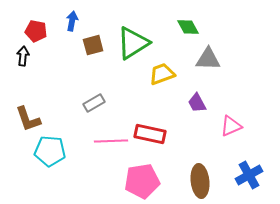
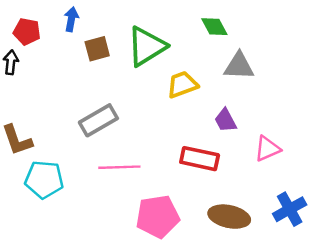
gray rectangle: (94, 103) -> (98, 120), size x1.4
red rectangle: (150, 134) -> (200, 159), moved
brown ellipse: (200, 181) -> (229, 217), turned -72

